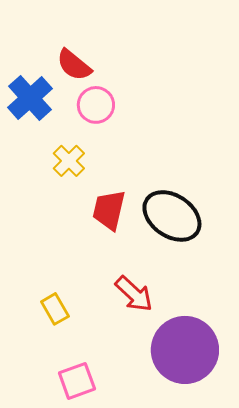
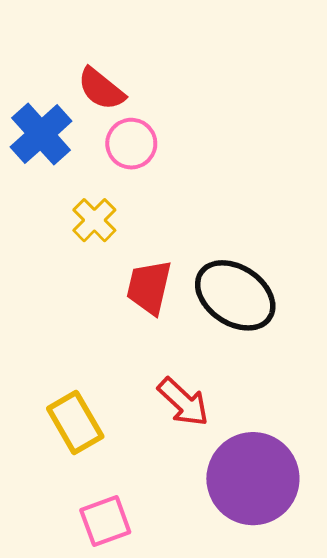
yellow rectangle: (55, 309) -> (75, 423), size x1.4

